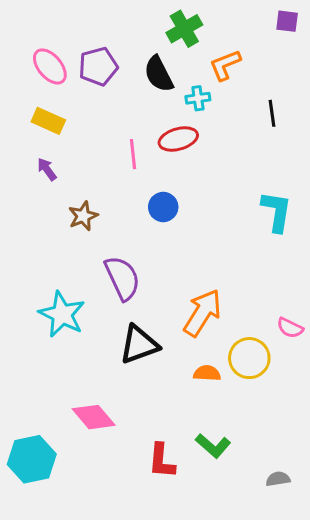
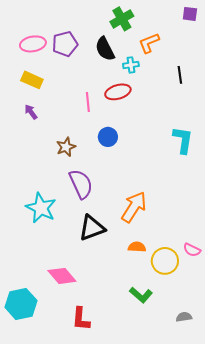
pink ellipse: (50, 66) -> (33, 44), turned -60
brown star: (83, 216) -> (66, 147), moved
pink semicircle: (290, 328) -> (192, 250), moved
yellow circle: (249, 358) -> (165, 261), moved
red L-shape: (162, 461) -> (81, 319), moved

